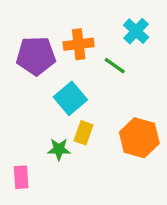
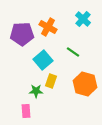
orange cross: (79, 44) -> (48, 27), turned 36
green line: (115, 66) -> (73, 52), moved
pink rectangle: (21, 177) -> (26, 111), moved

